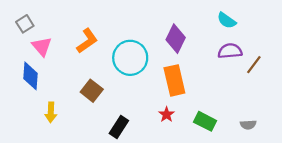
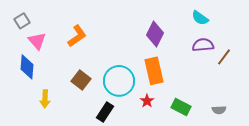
cyan circle: (130, 58) -> (119, 81), moved

